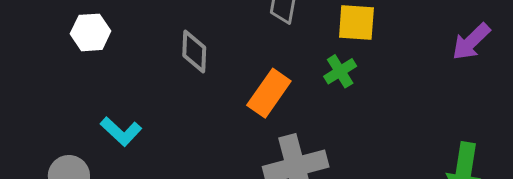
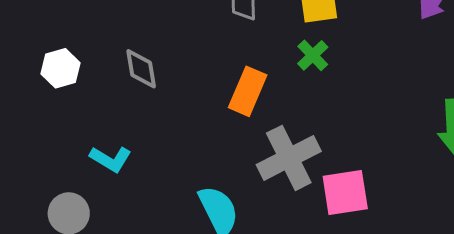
gray diamond: (194, 52) -> (141, 69), moved

